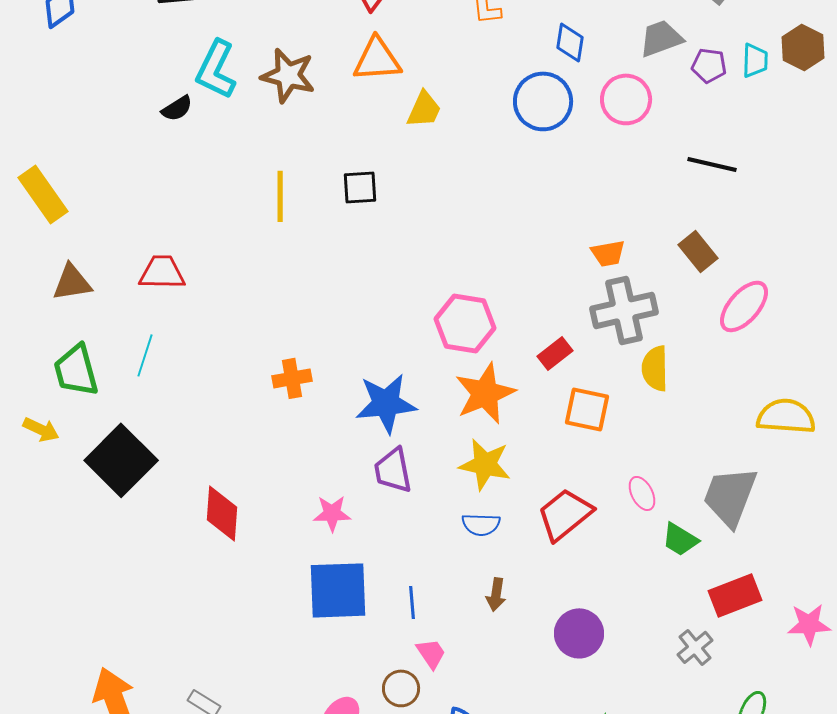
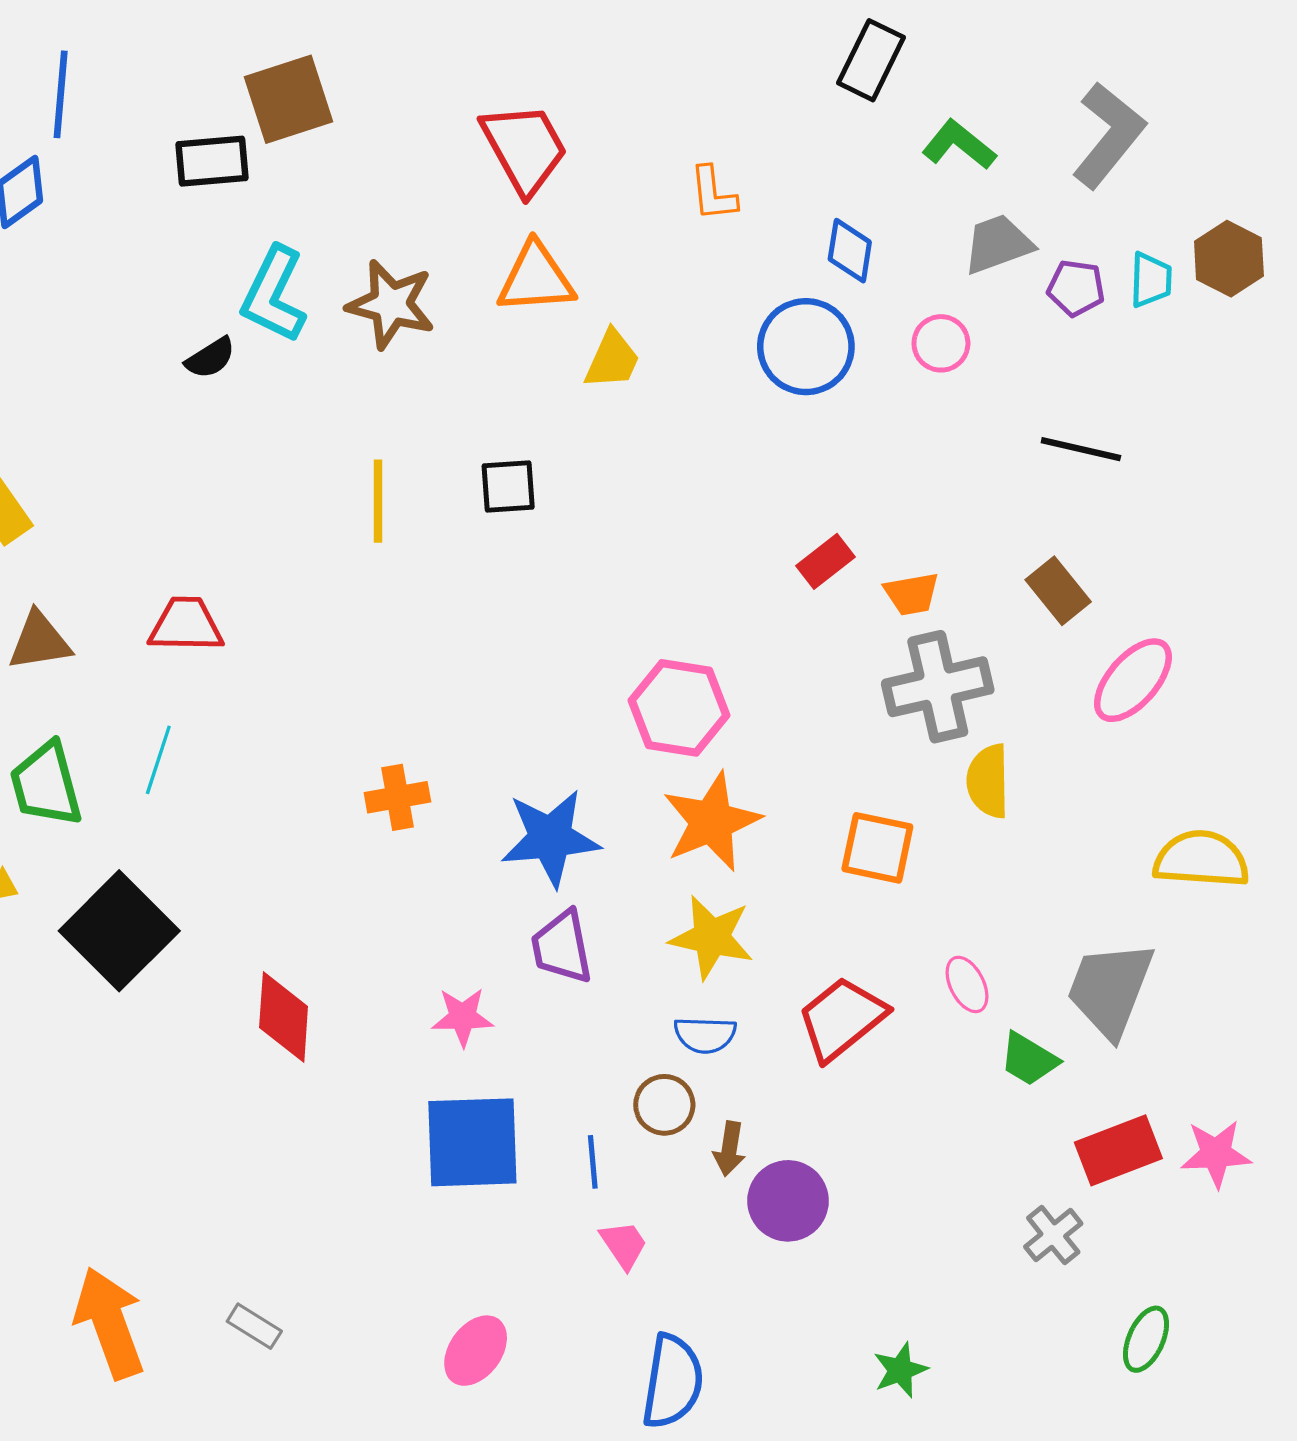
pink circle: (626, 99) -> (941, 343), size x0.7
red rectangle: (555, 353) -> (825, 561), moved
pink star: (809, 624) -> (1216, 1154), moved
purple circle: (579, 633) -> (788, 1201), moved
brown circle: (401, 688) -> (664, 1105), moved

